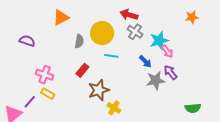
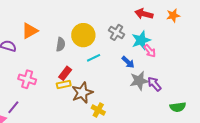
red arrow: (129, 15) -> (144, 14), moved
orange triangle: (61, 17) -> (30, 31), moved
cyan line: (111, 56) -> (94, 58), turned -32
purple arrow: (170, 72) -> (154, 84), moved
yellow rectangle: (48, 94) -> (64, 85), moved, turned -40

